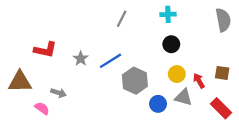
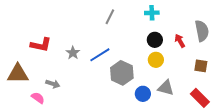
gray semicircle: (223, 20) -> (202, 31), moved
yellow circle: (177, 74) -> (156, 60), moved
red arrow: (199, 81) -> (180, 41), moved

